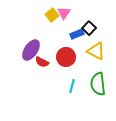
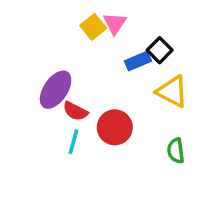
red circle: (66, 57) -> (115, 127), moved
green semicircle: (98, 84) -> (176, 151), size x0.6
cyan line: (72, 86) -> (74, 142), moved

